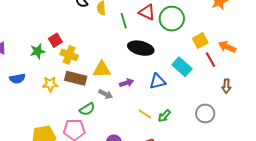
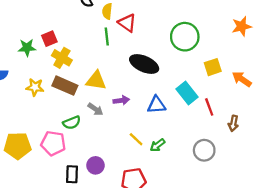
red triangle: (147, 12) -> (127, 23), moved
green line: (124, 21) -> (107, 36), moved
red line: (210, 60) -> (209, 107), moved

